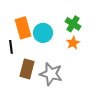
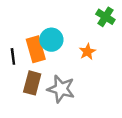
green cross: (73, 24) -> (105, 17), moved
orange rectangle: (23, 28) -> (36, 49), moved

